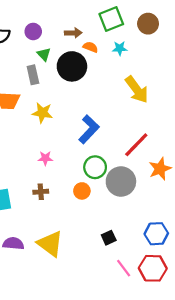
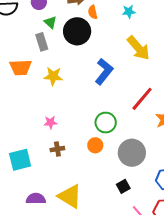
orange semicircle: (90, 47) -> (93, 12), turned -120
cyan star: (120, 48) -> (129, 12), moved
blue L-shape: (89, 129) -> (104, 71), moved
pink star: (45, 158) -> (51, 122), moved
gray circle: (121, 181) -> (132, 153), moved

